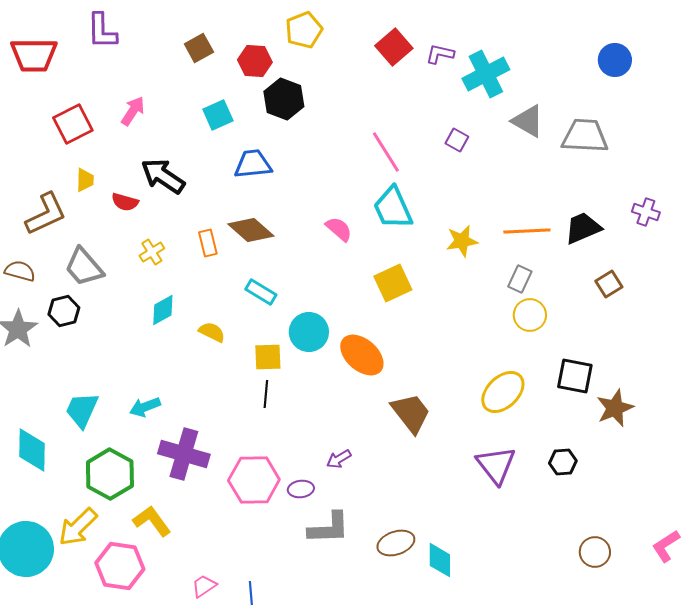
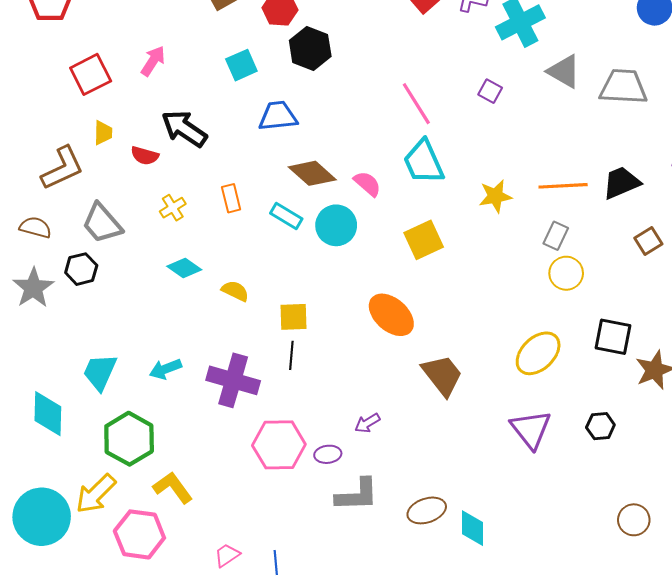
brown diamond: (251, 230) -> (312, 173), moved
cyan rectangle: (261, 292) -> (286, 216), moved
cyan diamond: (163, 310) -> (184, 268), turned 64
cyan circle: (309, 332) -> (336, 225), moved
purple cross: (184, 454) -> (233, 380), moved

